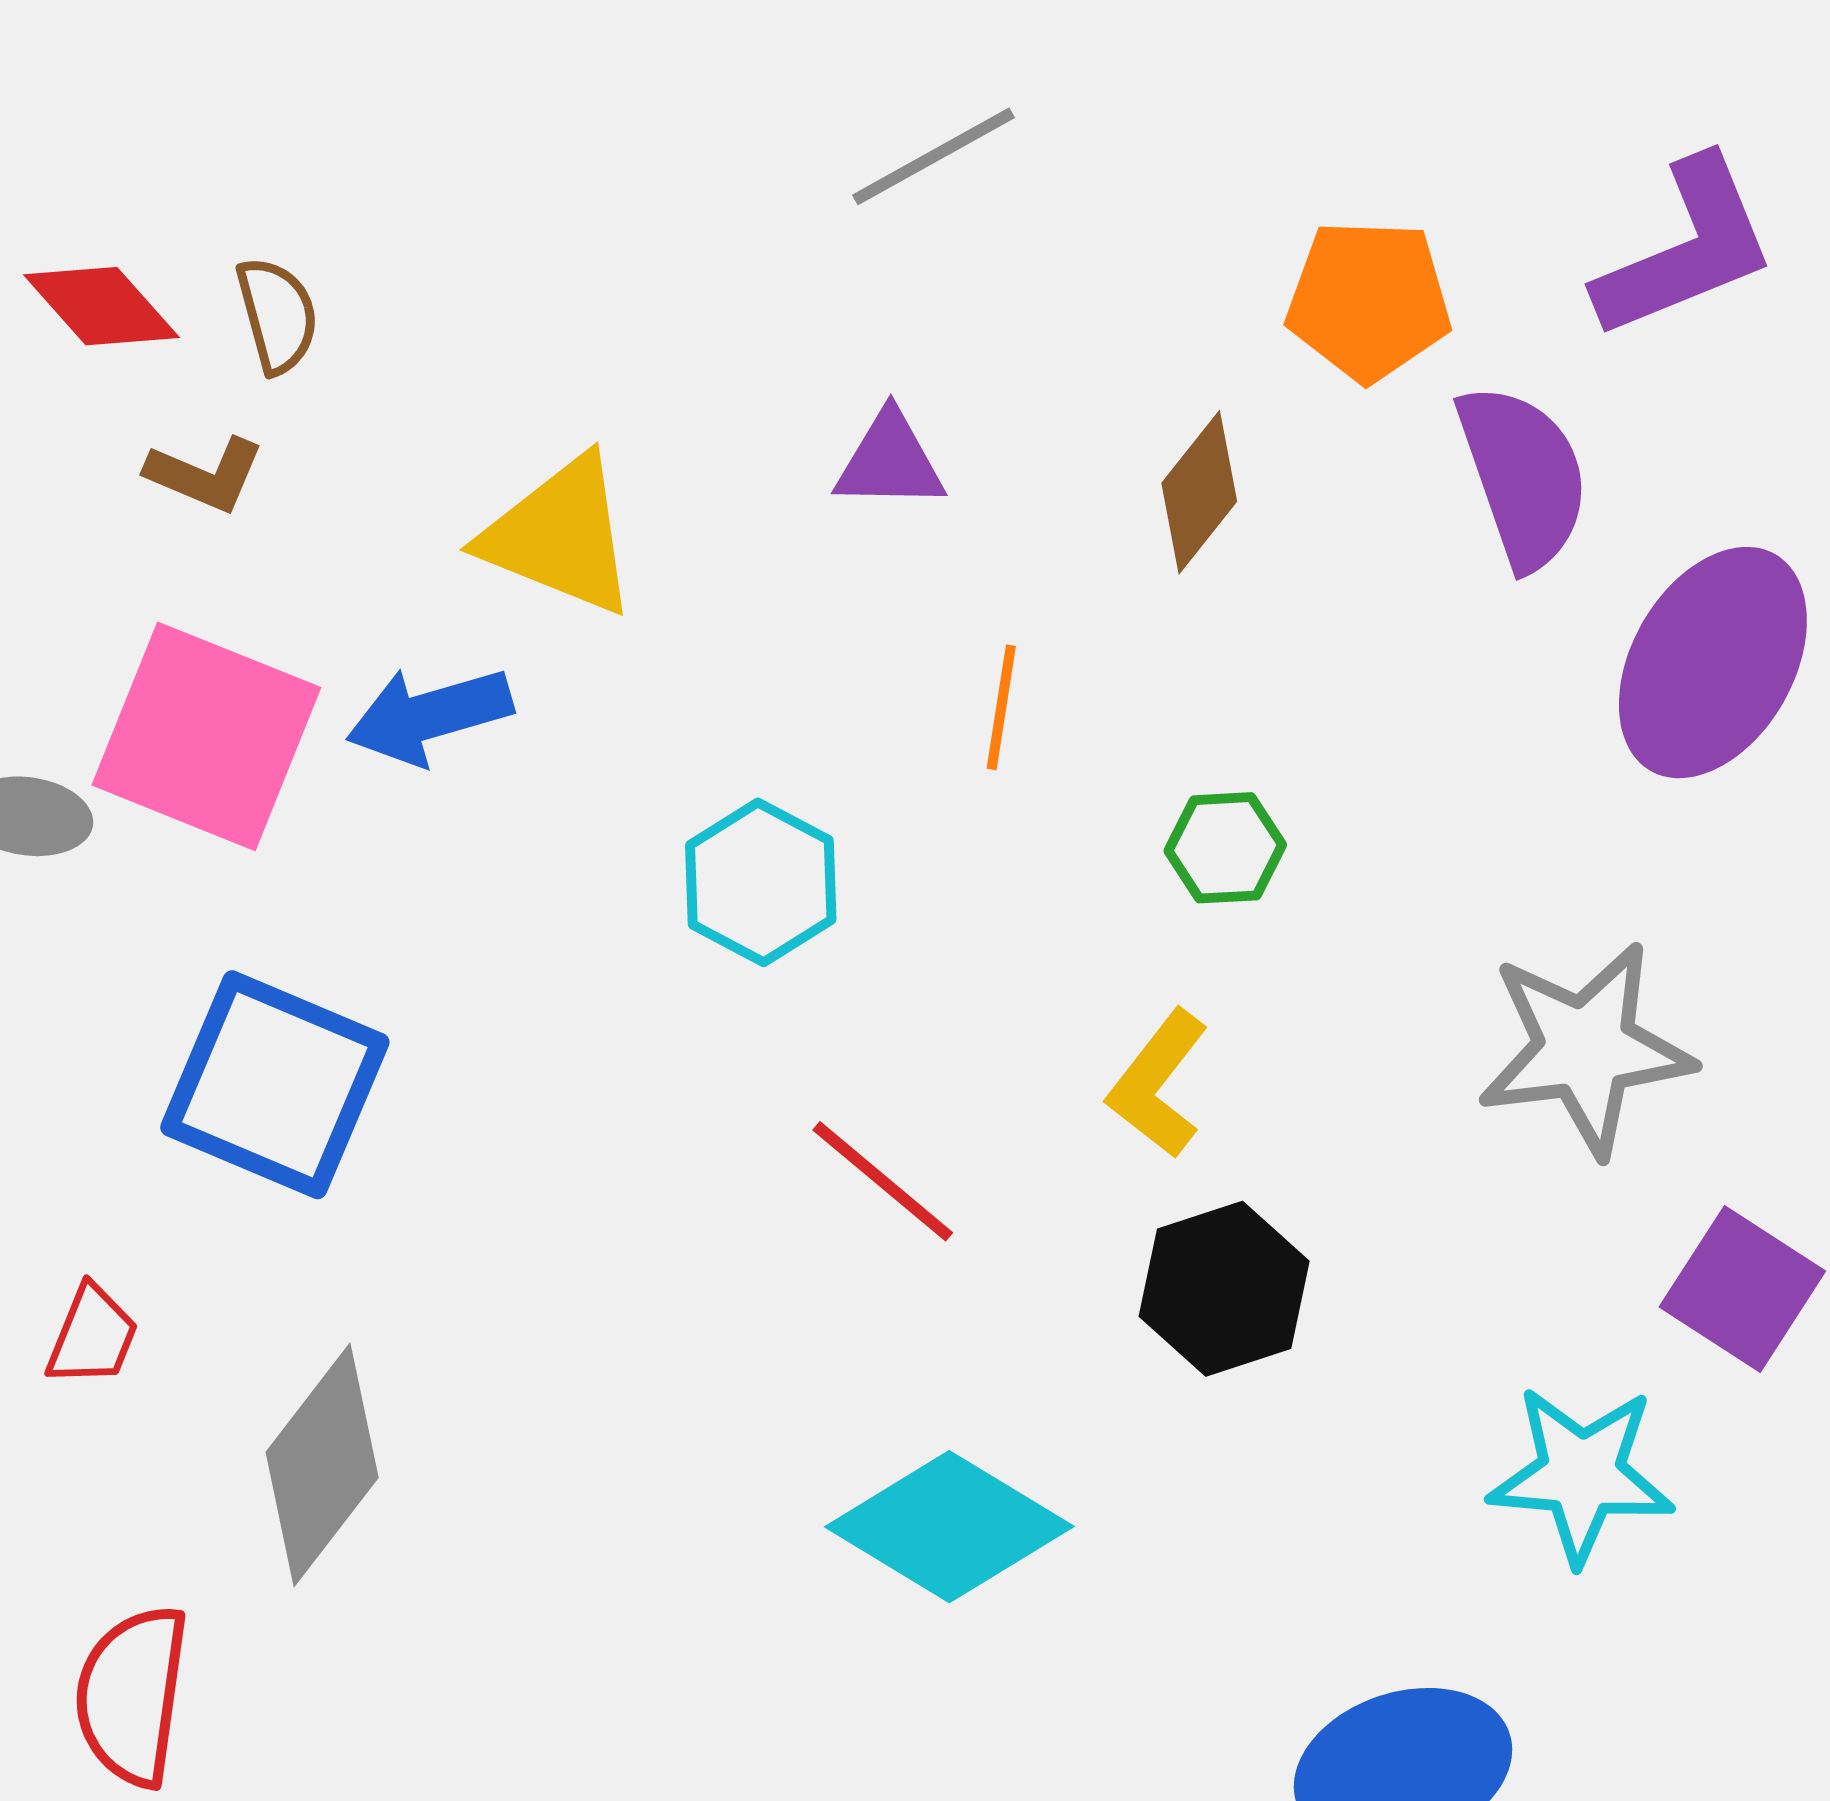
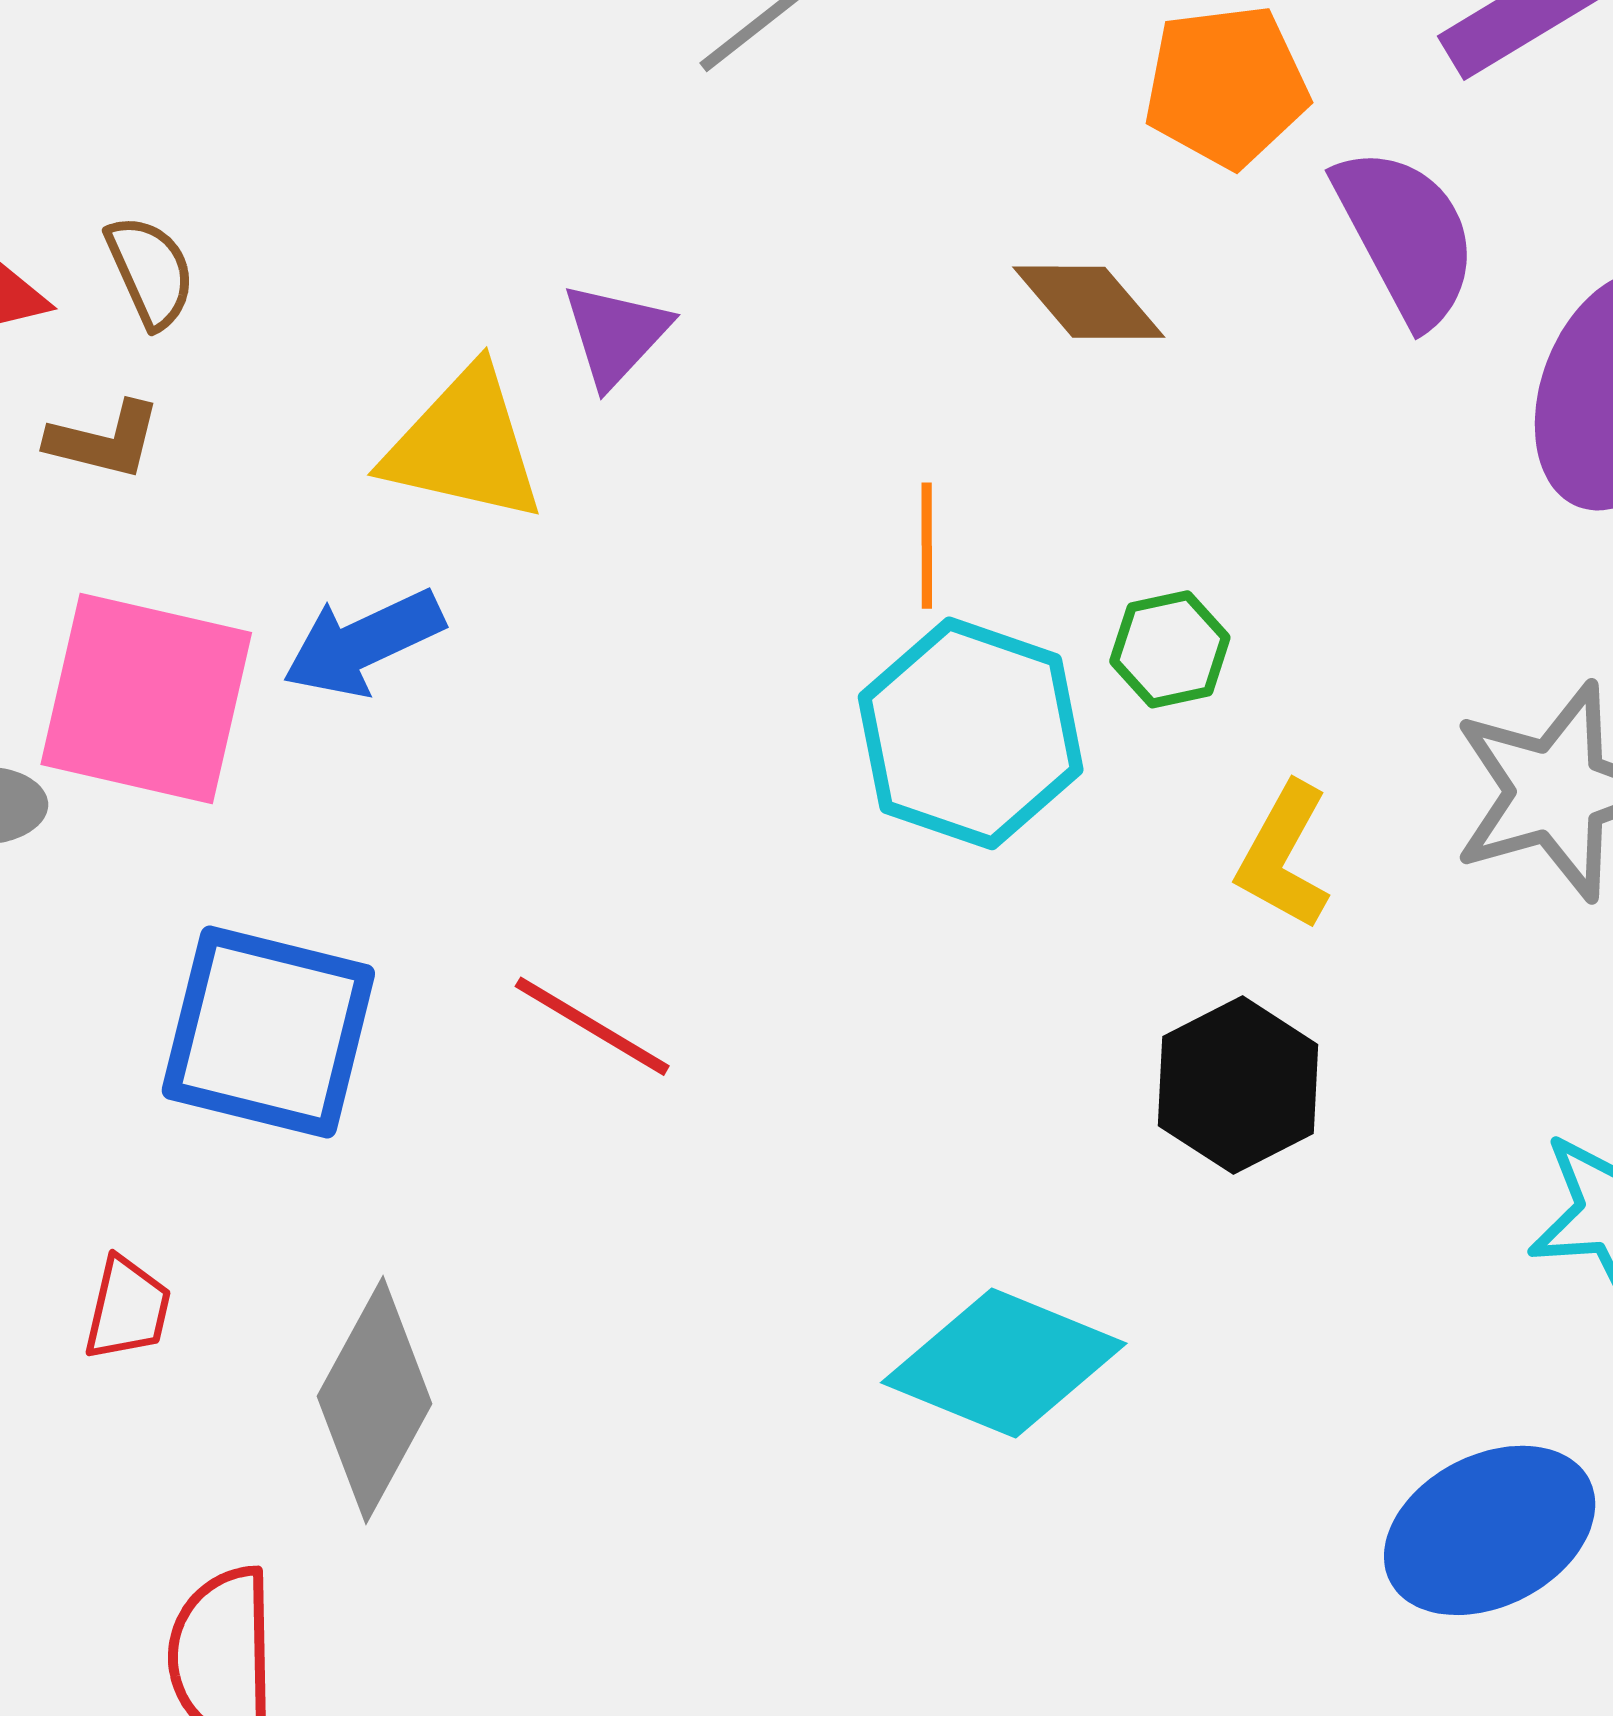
purple triangle: (890, 461) -> (616, 334), moved, turned -39
brown diamond: (1199, 492) -> (1089, 302), turned -70
cyan hexagon: (761, 882) -> (971, 733), moved, size x1.4
yellow L-shape: (1158, 1084) -> (1284, 856), moved
red line: (883, 1181) -> (592, 1026), moved

